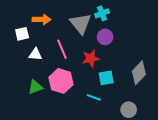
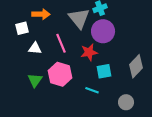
purple circle: (105, 37) -> (103, 31), size x1.5
green triangle: (35, 87) -> (35, 80), turned -35

